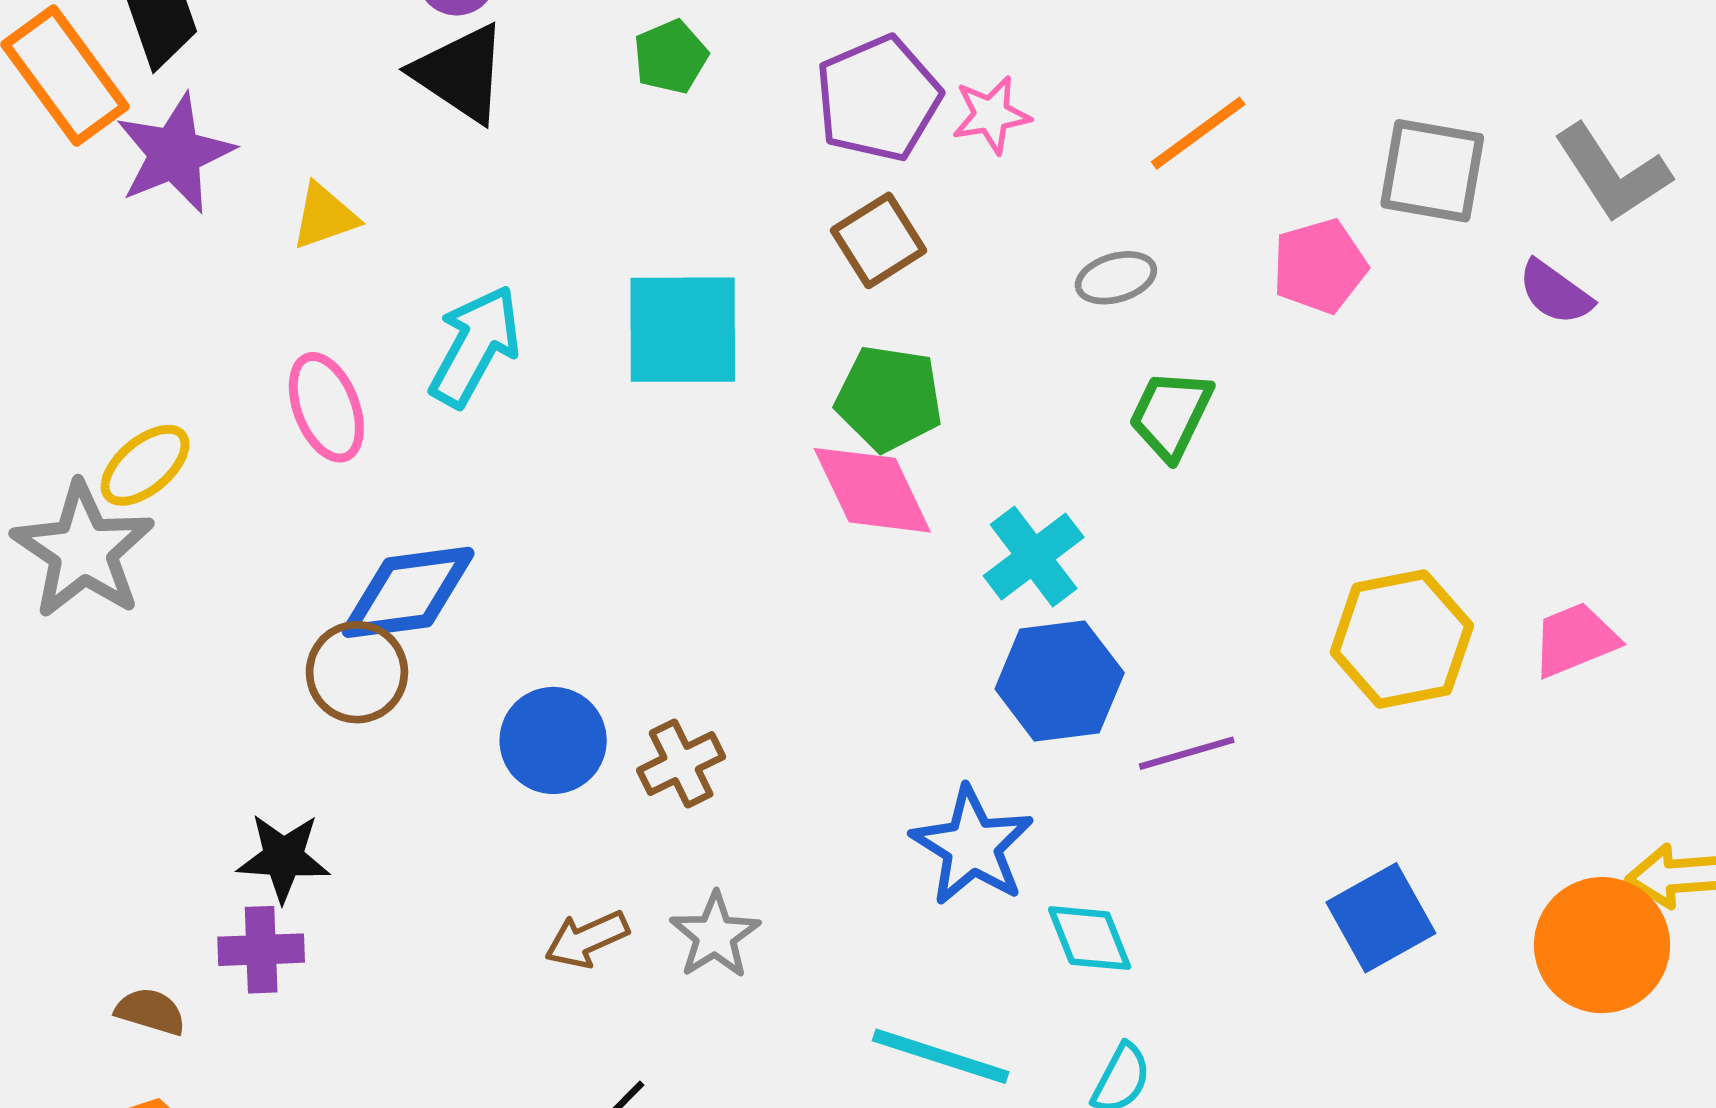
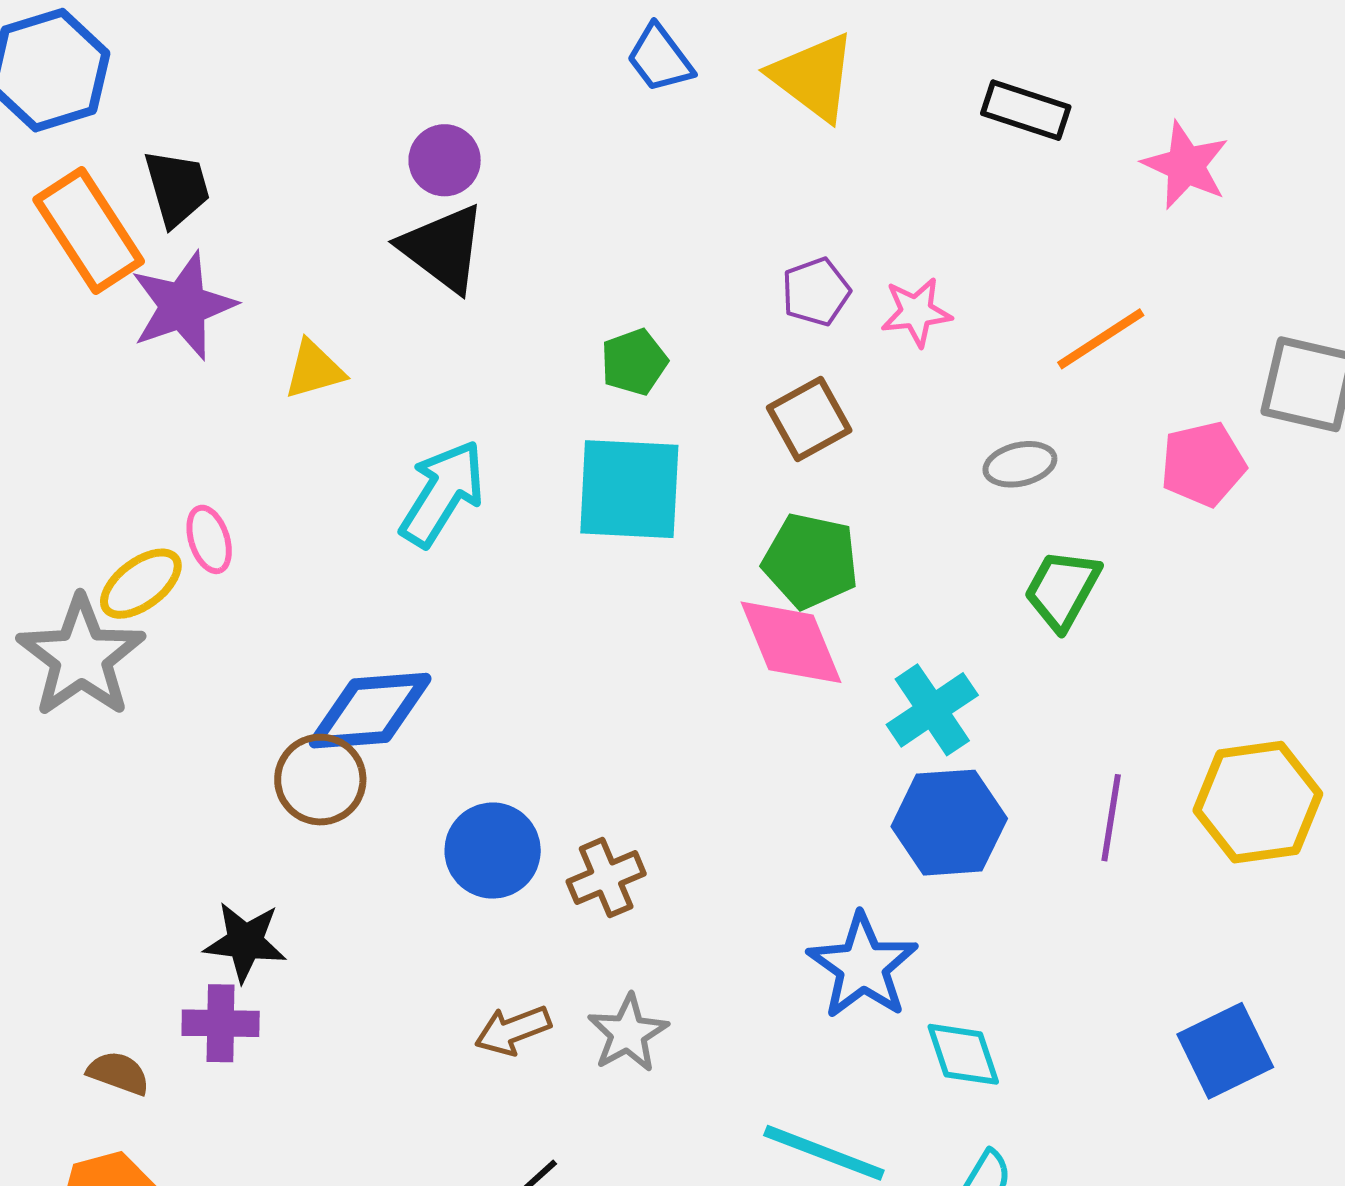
green pentagon: (671, 57) -> (634, 362), moved
purple pentagon: (878, 99) -> (816, 292), size x0.6
pink ellipse: (326, 407) -> (209, 539), moved, size x0.7
purple line: (1187, 753) -> (1111, 818), moved, turned -68

